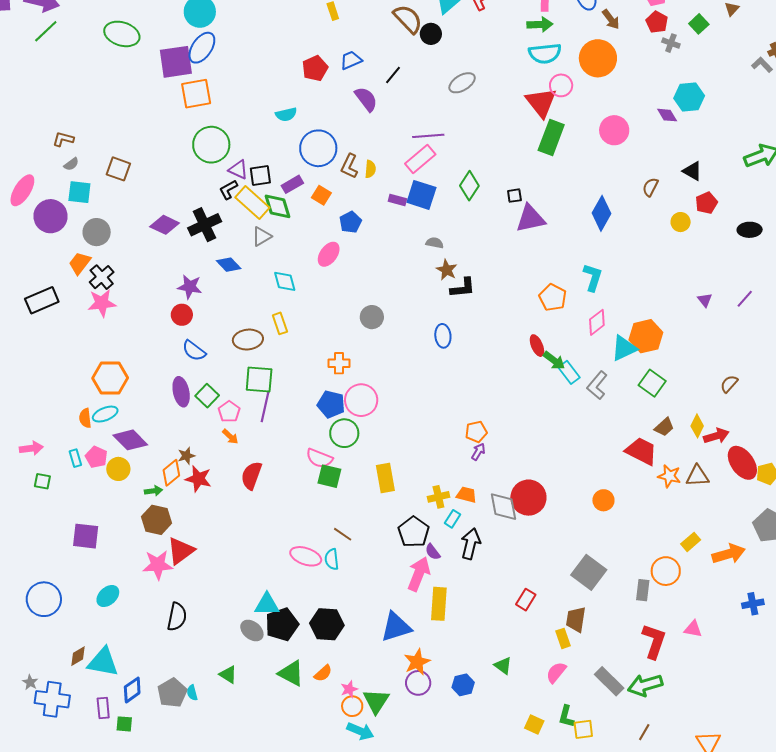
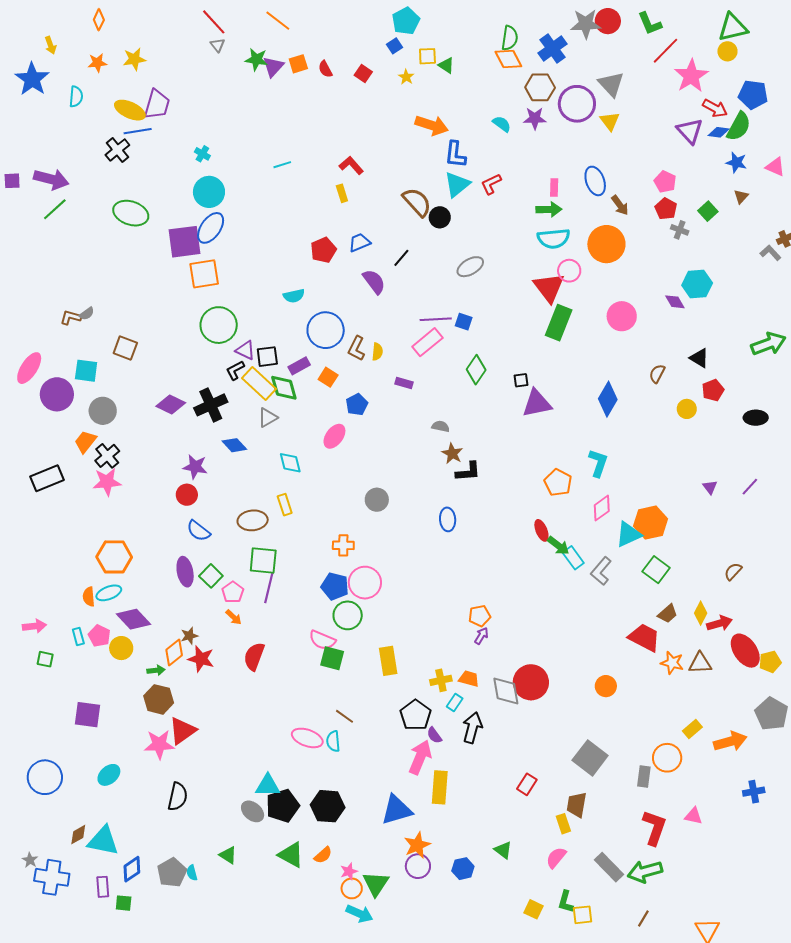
gray semicircle: (71, 164) -> (87, 314), moved
blue square: (421, 195) -> (464, 322), moved, size x0.6

